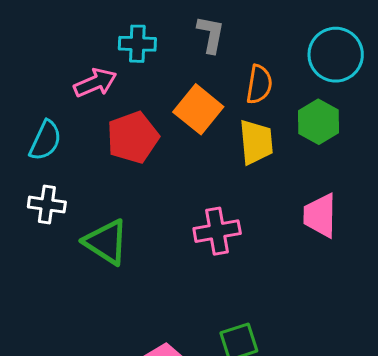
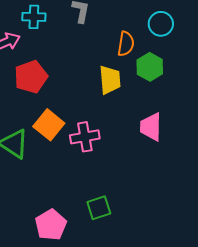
cyan circle: (336, 55) -> (161, 24), size x0.7
orange semicircle: (259, 84) -> (126, 44), moved
orange square: (198, 109) -> (49, 125), moved

